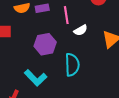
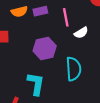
cyan L-shape: (36, 78) -> (36, 84), turned -125

